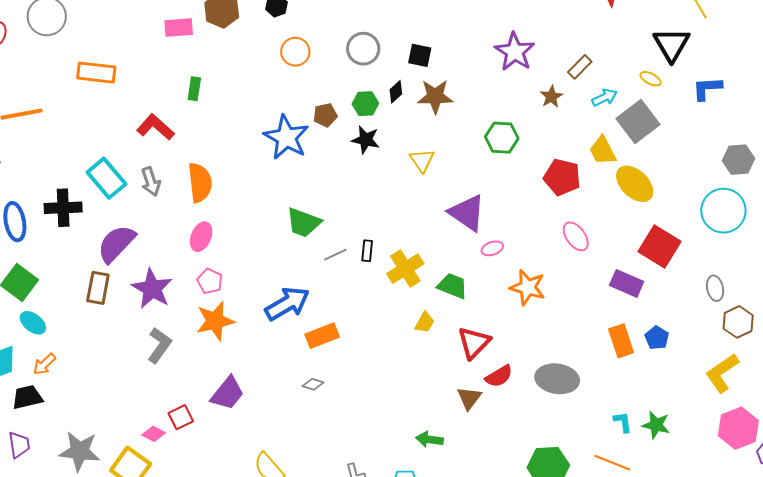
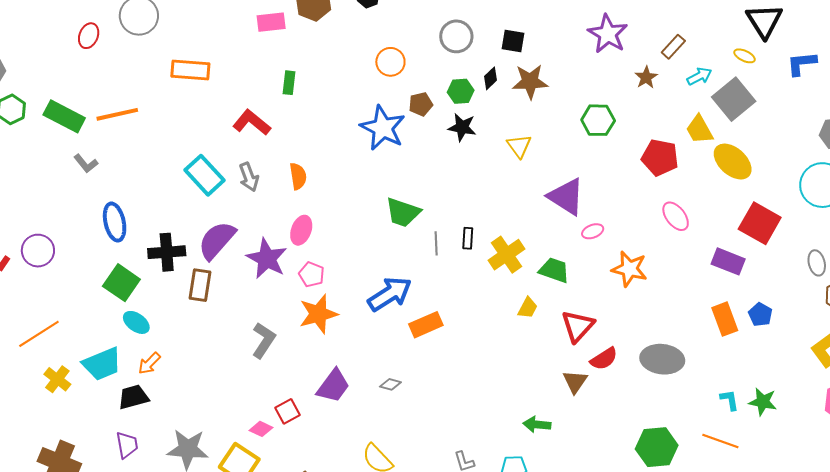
orange circle: (295, 52) -> (390, 62), moved
orange semicircle: (200, 183) -> (298, 176), size x0.7
black cross: (63, 208) -> (167, 252), moved
gray line: (335, 255) -> (436, 243), turned -65
purple star: (152, 289) -> (267, 259), moved
gray diamond: (313, 384) -> (390, 384), moved

